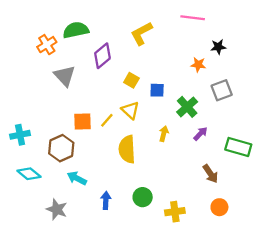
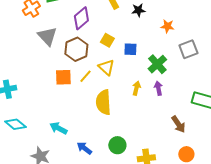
black star: (218, 47) -> (138, 10), moved
purple arrow: (200, 134) -> (158, 88), moved, turned -56
brown hexagon: (61, 148) -> (76, 49), moved
blue arrow: (106, 200) -> (84, 148), turned -56

